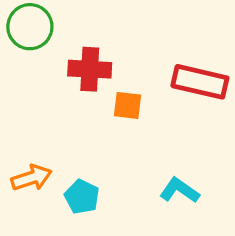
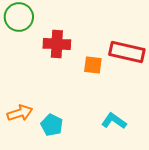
orange square: (128, 105) -> (93, 65), moved

